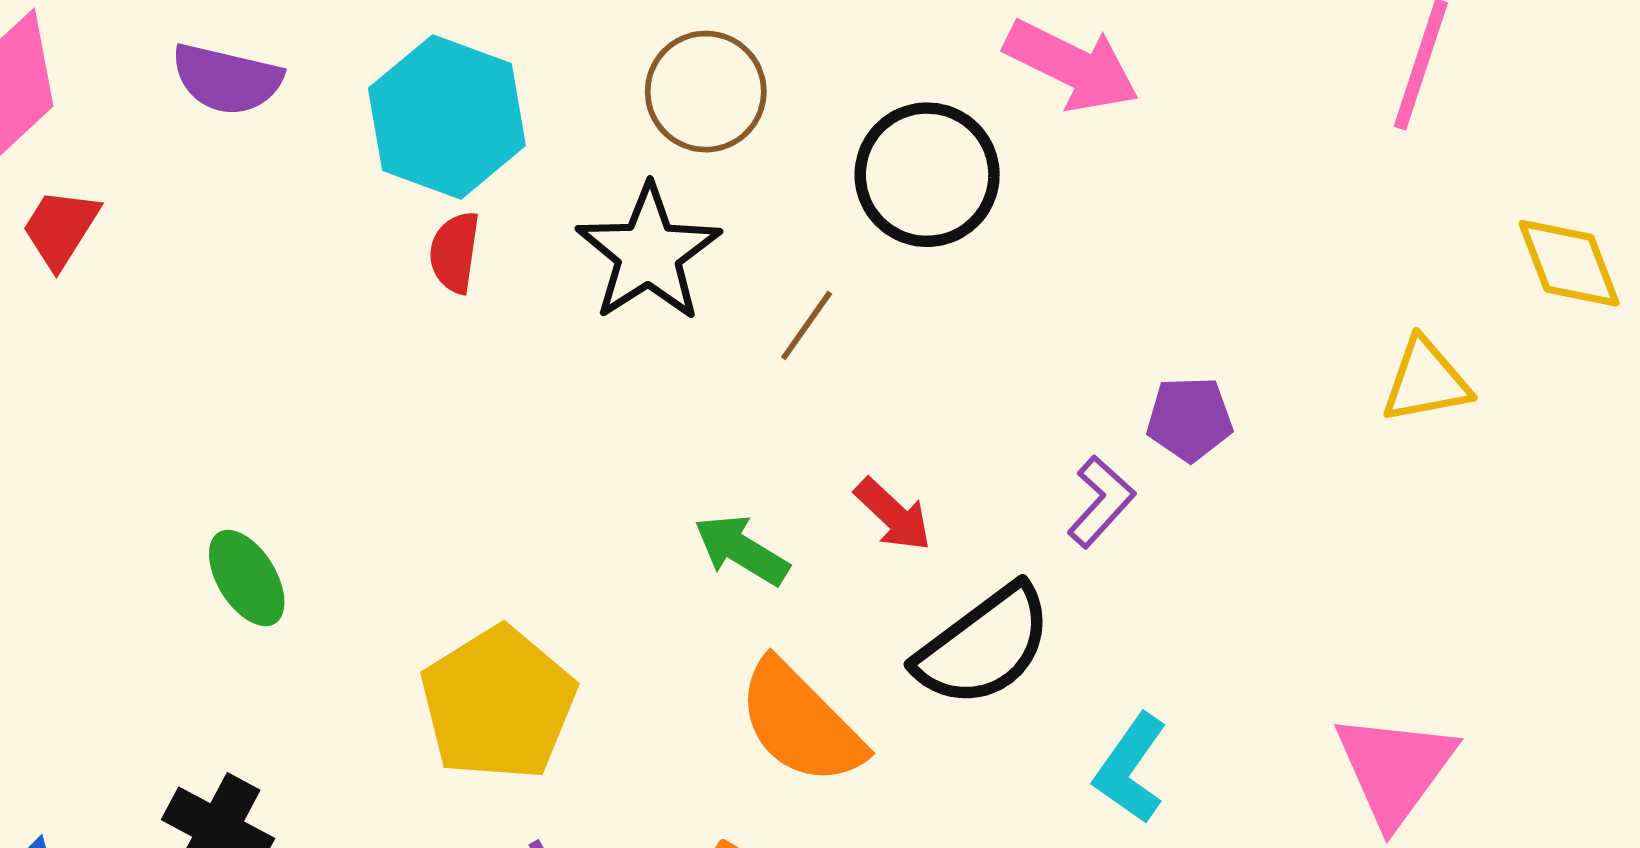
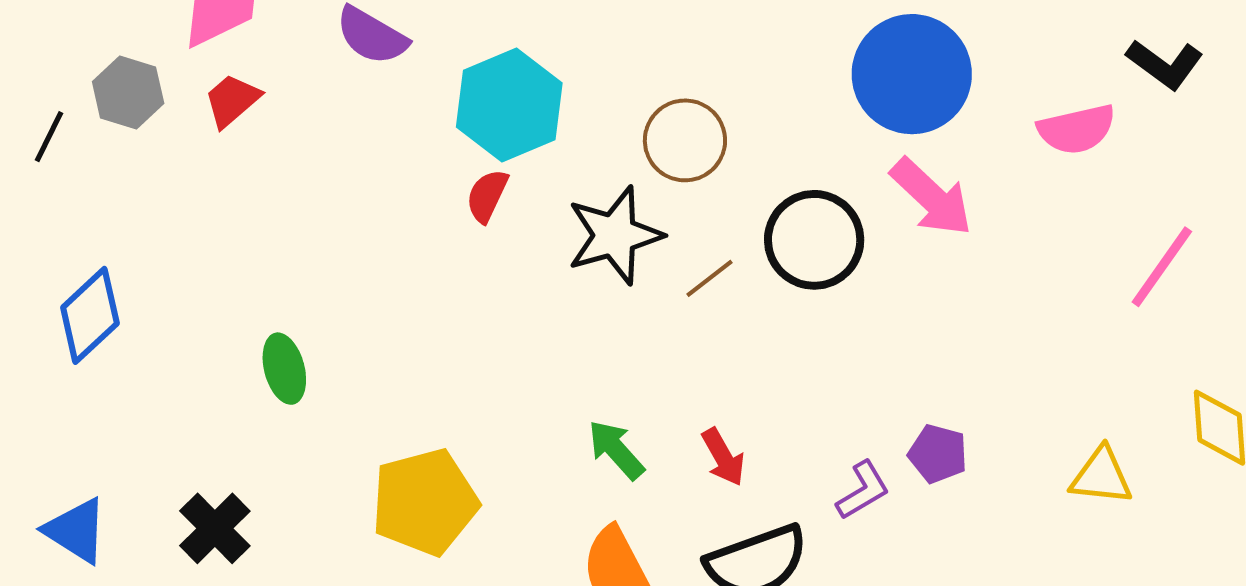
brown line: (807, 325) -> (710, 278), moved

